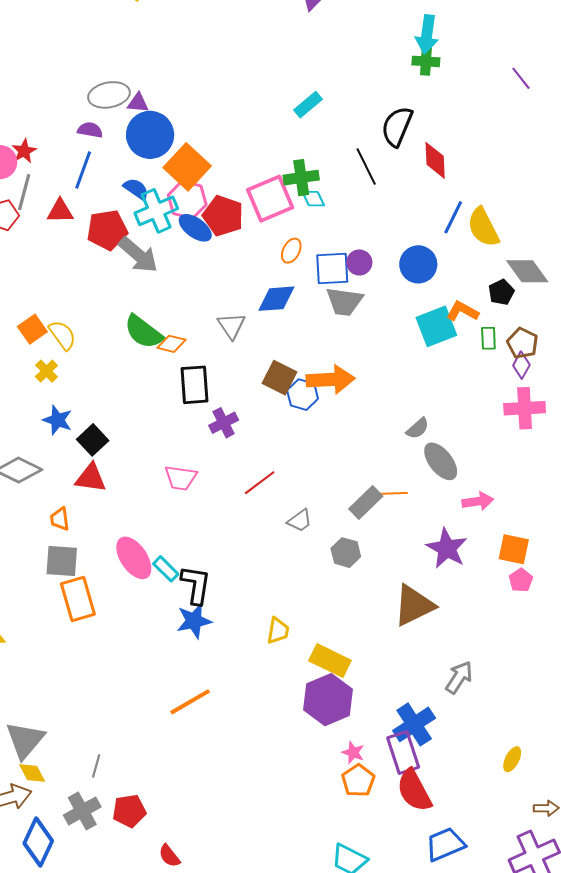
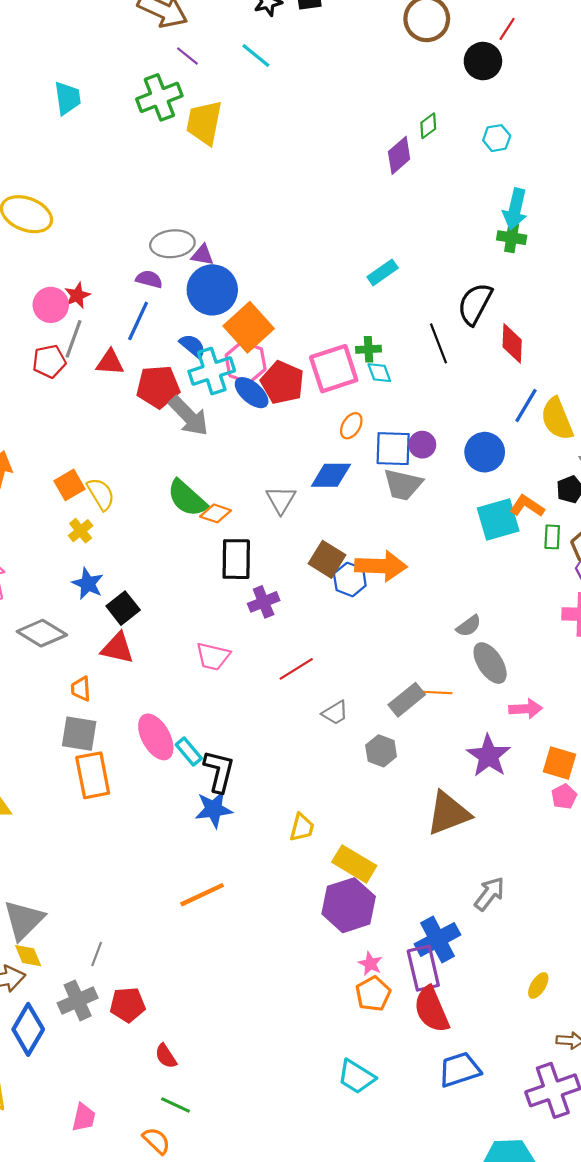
green cross: (301, 178) -> (369, 349), size x0.7

